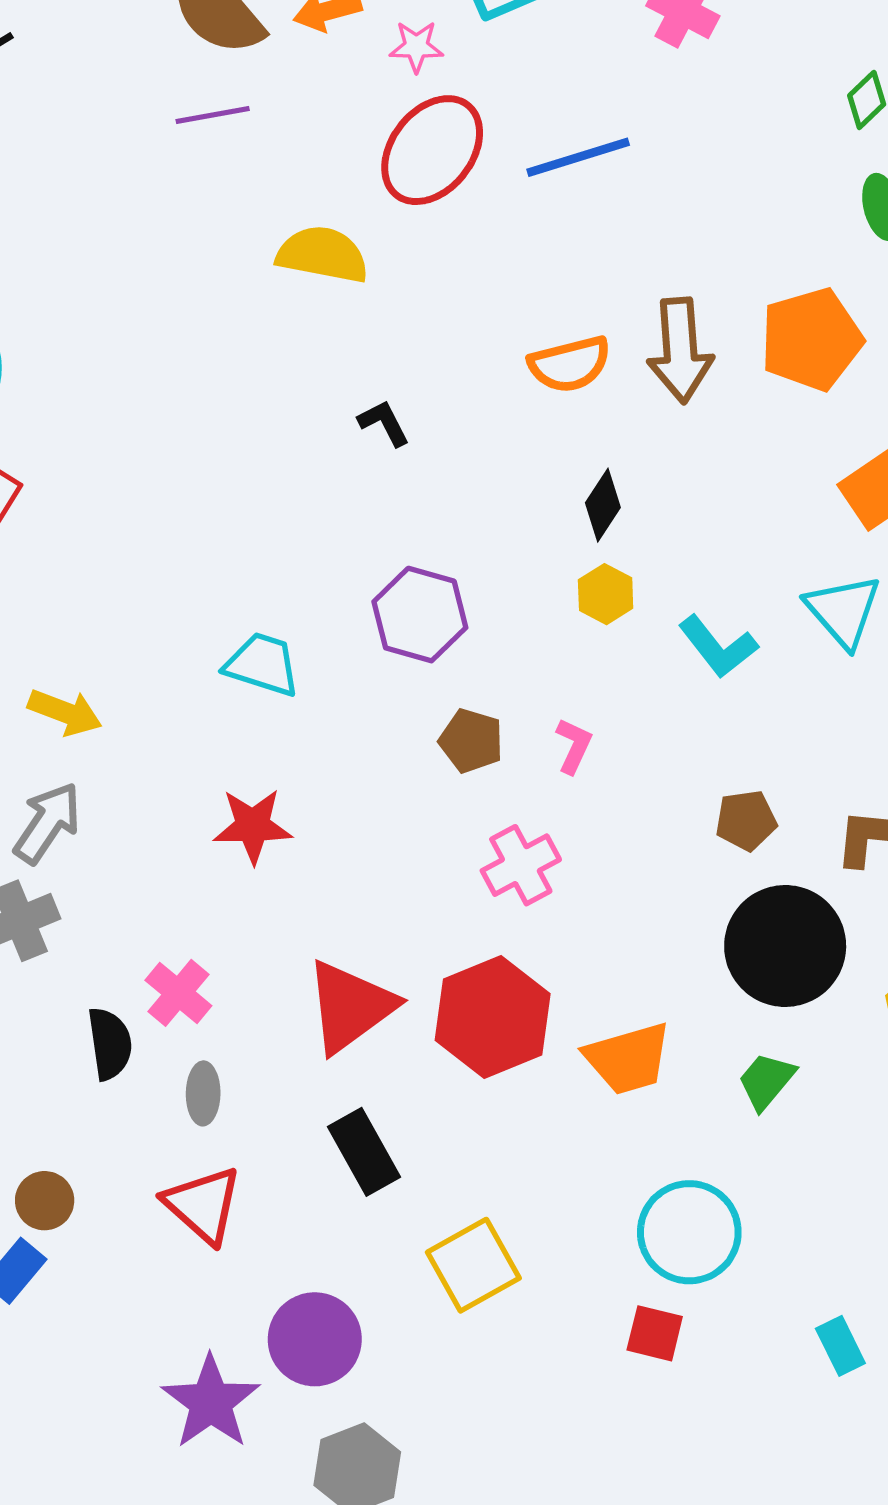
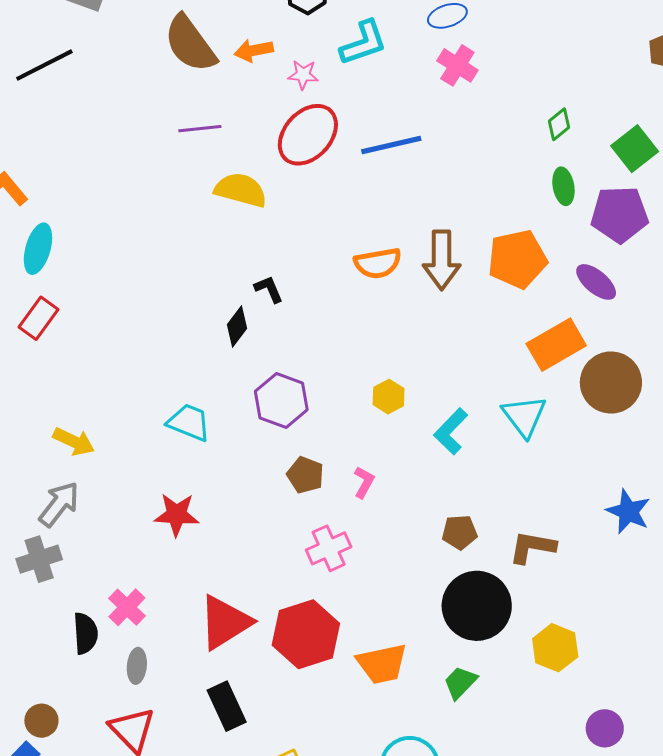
purple line: (213, 115) -> (200, 129), moved
black diamond: (603, 505) -> (237, 327), moved
cyan L-shape: (718, 647) -> (451, 431), turned 78

